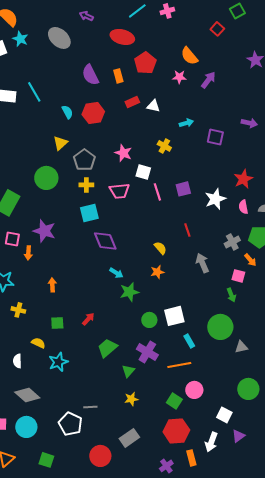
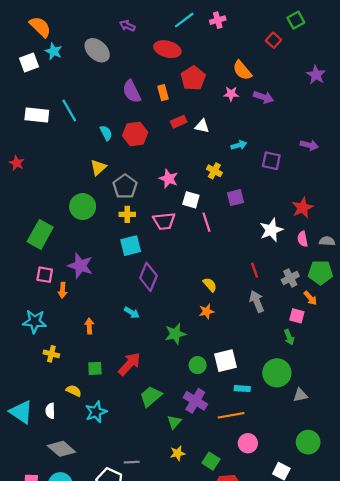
purple arrow: (208, 80) -> (263, 97), turned 72
purple square: (183, 189) -> (236, 198), moved
red line: (187, 230) -> (255, 270), moved
purple diamond: (105, 241) -> (148, 277), turned 45
cyan arrow: (116, 273) -> (132, 313), moved
red arrow: (88, 319) -> (129, 364), size x1.6
cyan rectangle: (189, 341) -> (242, 389), turned -56
green square: (174, 401) -> (211, 461), moved

